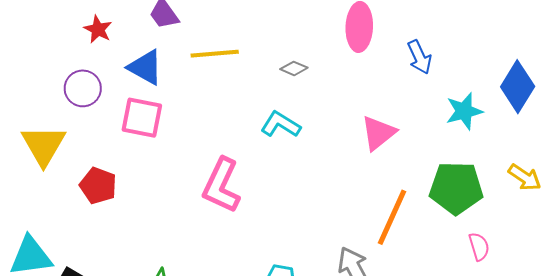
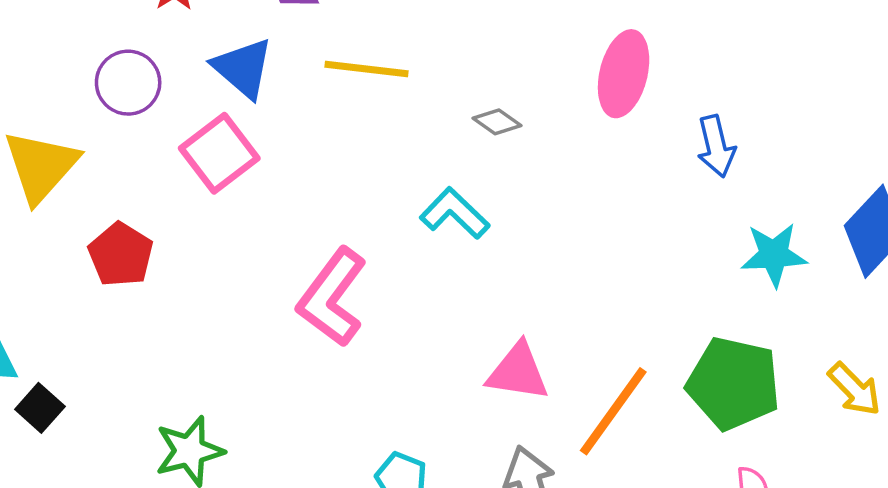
pink square: (142, 118) -> (219, 153), turned 30
pink triangle: (378, 133) -> (518, 372), moved, turned 36

